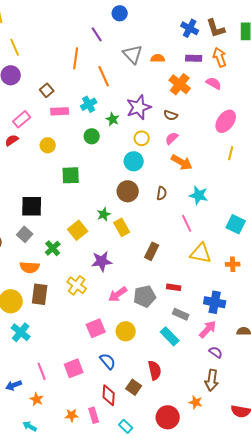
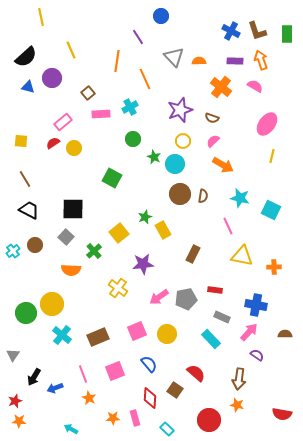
yellow line: (15, 47) -> (71, 50), moved
green star: (113, 119) -> (154, 157), moved
yellow circle: (48, 145) -> (74, 148), moved
green square: (71, 175) -> (112, 178), turned 30
brown circle: (128, 191) -> (180, 194), moved
cyan square: (236, 224) -> (271, 210), moved
brown rectangle: (40, 294) -> (98, 337), moved, turned 60
red semicircle: (155, 370) -> (196, 373), turned -36
brown arrow: (212, 380) -> (239, 379), moved
orange star: (37, 399) -> (89, 398), moved

